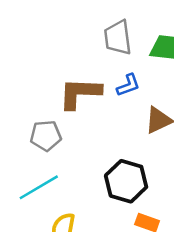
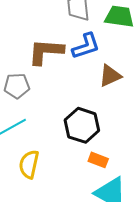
blue L-shape: (128, 85) -> (86, 46), size x1.4

